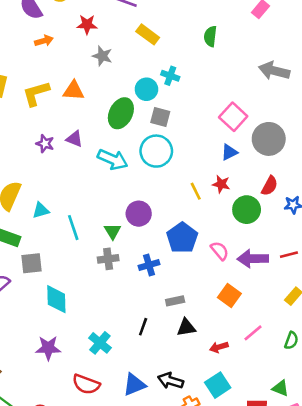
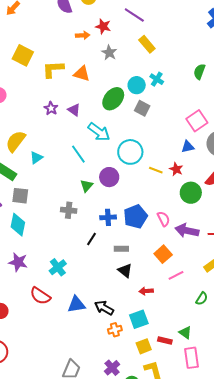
green semicircle: (210, 36) -> (199, 72), moved
orange arrow: (44, 41) -> (83, 35), moved
cyan circle: (156, 151) -> (130, 152), moved
yellow line: (196, 191) -> (156, 170), turned -56
cyan triangle: (41, 210) -> (36, 158), turned -32
cyan line: (73, 228) -> (78, 154), moved, turned -30
blue pentagon: (182, 238) -> (135, 217), moved
gray cross: (108, 259) -> (69, 210), moved
cyan diamond: (56, 299) -> (18, 225), moved
black line: (143, 327) -> (92, 239), moved
black triangle: (186, 327) -> (125, 271), turned 35
pink line: (253, 333) -> (176, 275), moved

